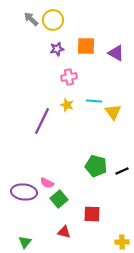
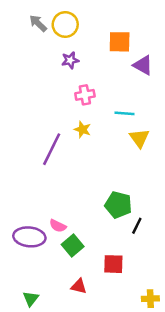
orange square: (86, 46) -> (120, 42), moved
cyan line: (94, 101) -> (124, 113), moved
black line: (122, 171) -> (137, 226), moved, turned -40

